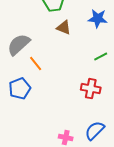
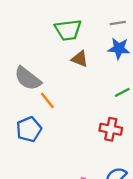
gray semicircle: (19, 45) -> (28, 78), turned -100

